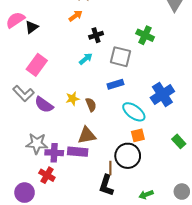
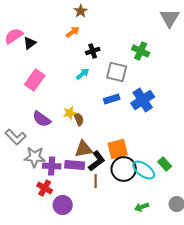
gray L-shape: (23, 93) -> (16, 137), moved
blue cross: (162, 94) -> (143, 100), moved
brown semicircle: (91, 105) -> (79, 119), moved
cyan ellipse: (134, 112) -> (144, 170), moved
orange square: (138, 135) -> (118, 149), moved, size x1.5
green rectangle: (179, 141) -> (165, 164), moved
brown line: (110, 168) -> (96, 181), moved
black L-shape: (106, 185) -> (97, 161), moved, turned -145
purple circle: (25, 193) -> (63, 205), moved

